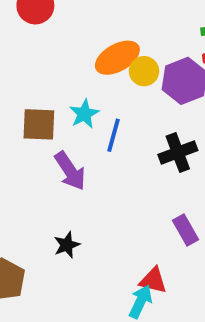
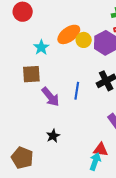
cyan star: (84, 114) -> (41, 47), moved
blue line: (114, 135) -> (77, 91), moved

